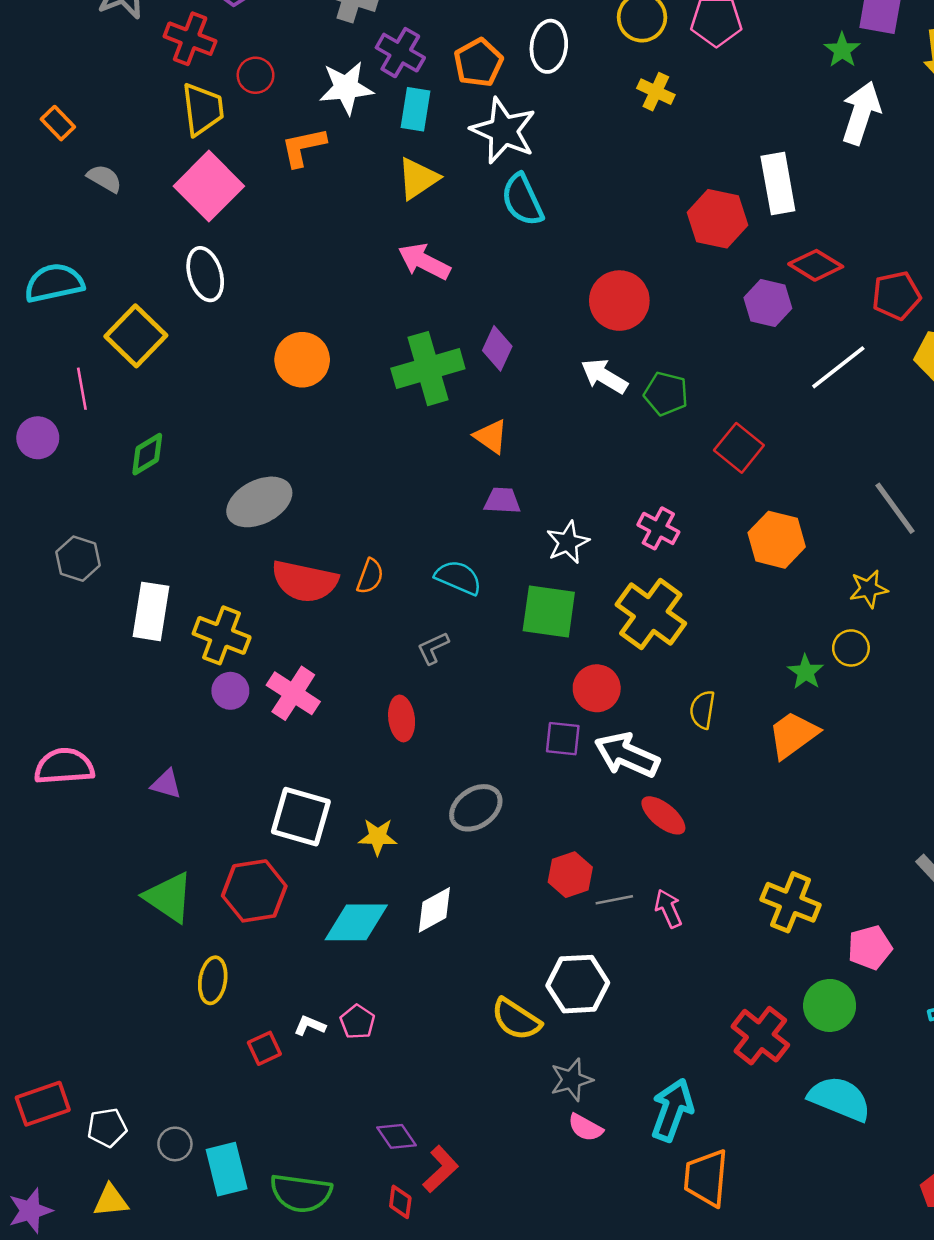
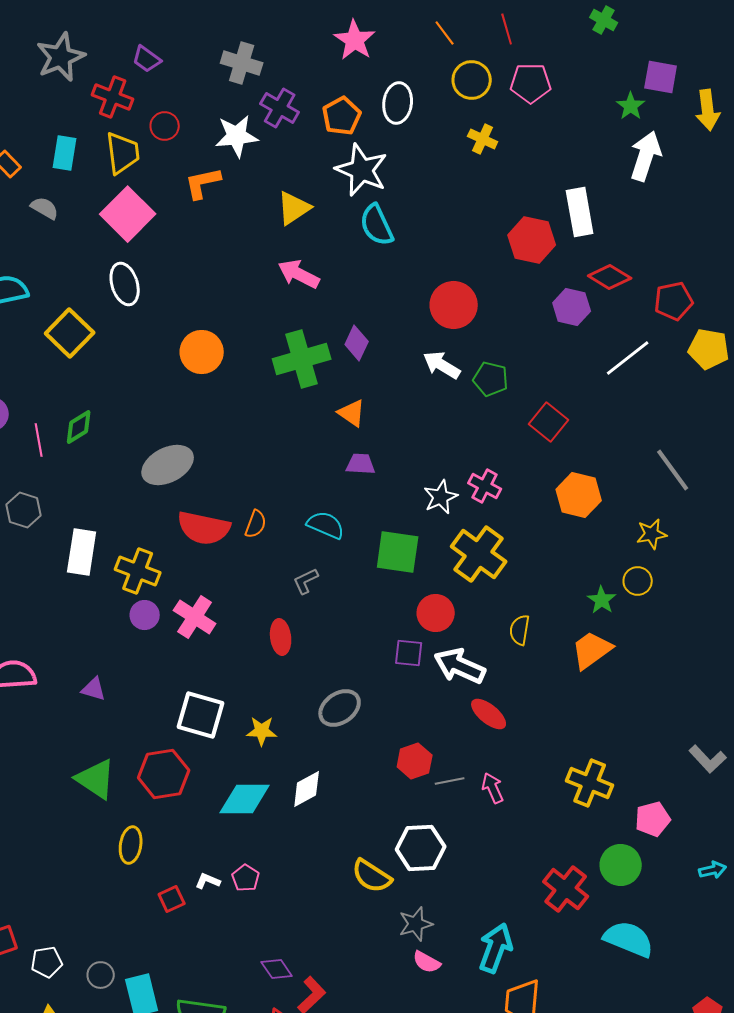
cyan rectangle: (415, 109) -> (65, 153), moved
pink line: (82, 389) -> (39, 440), moved
white star: (568, 542) -> (441, 497), moved

